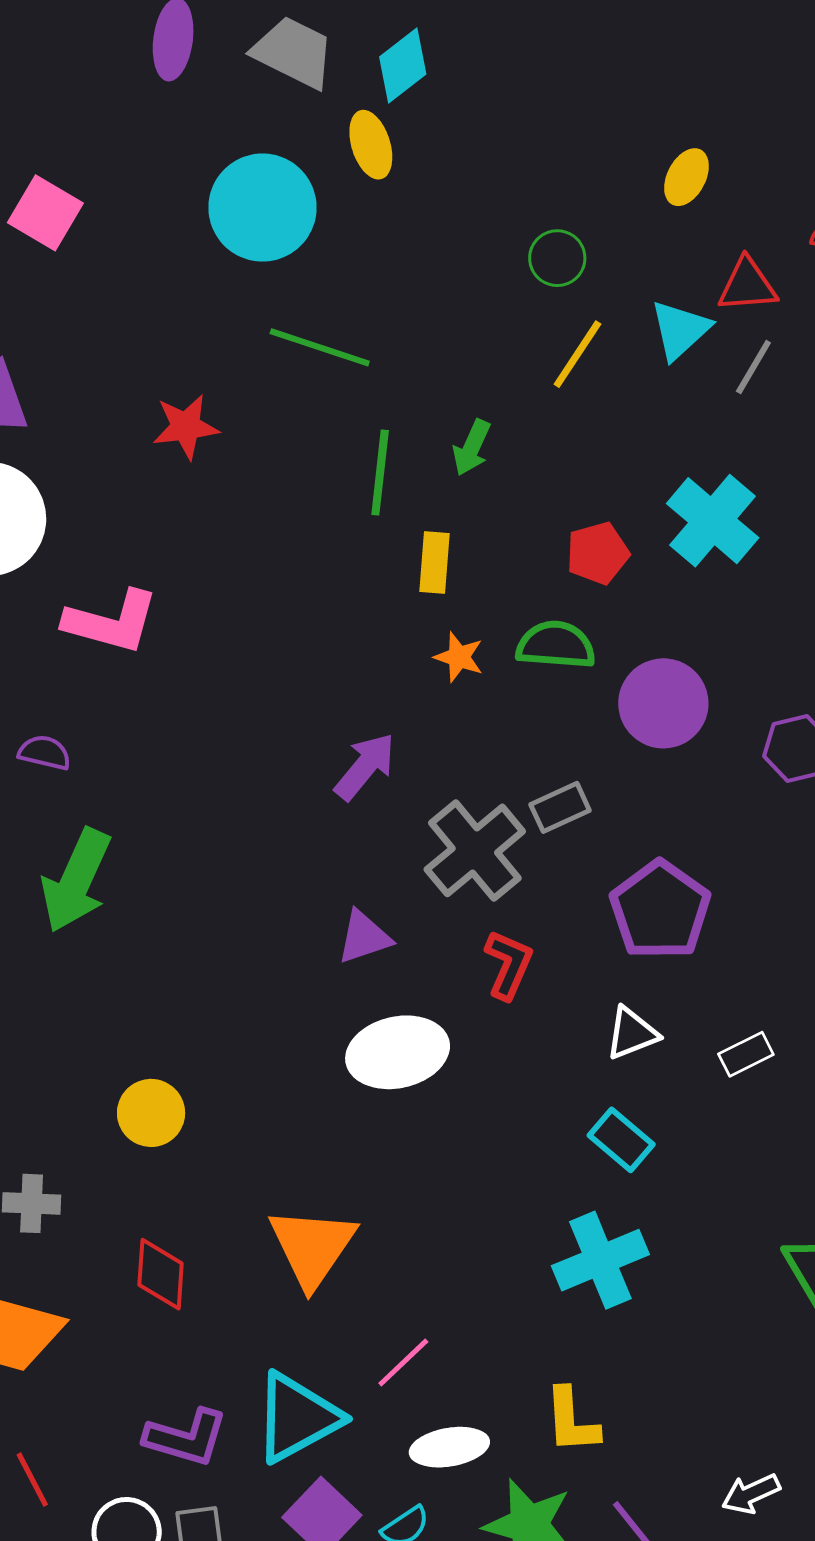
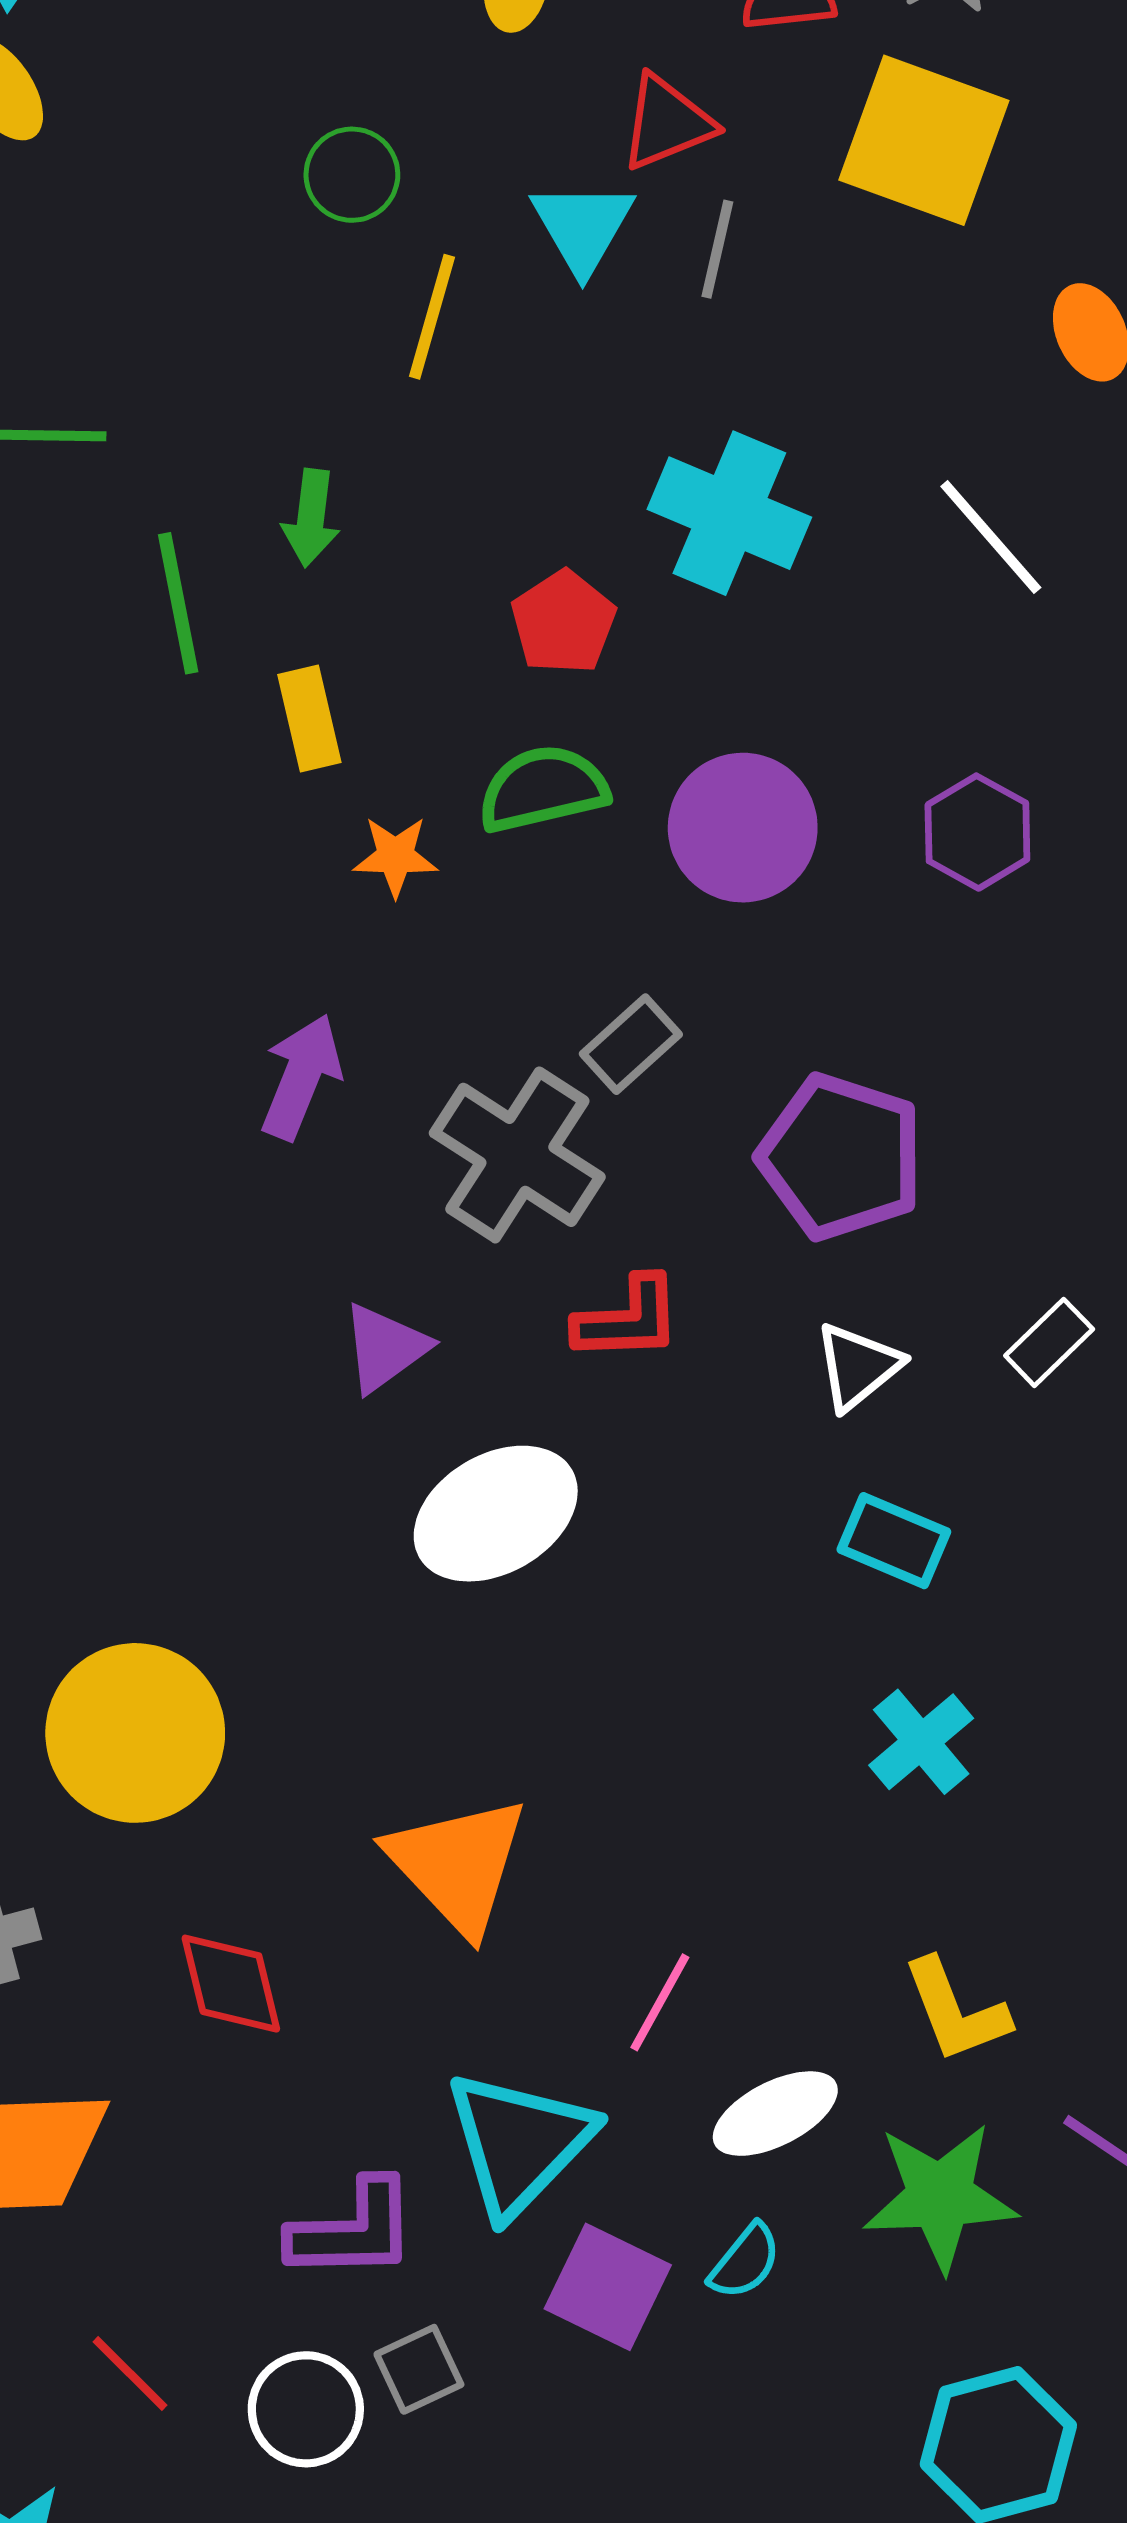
red L-shape: (509, 965) -> (628, 1319), turned 82
yellow circle: (151, 1113) -> (135, 1733), size x1.6
cyan cross: (600, 1260) -> (921, 1742), size x0.7

